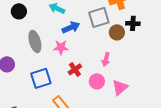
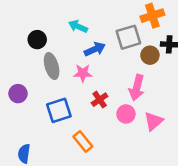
black circle: (19, 11) -> (37, 40), moved
pink arrow: (106, 59) -> (137, 88), size x1.5

